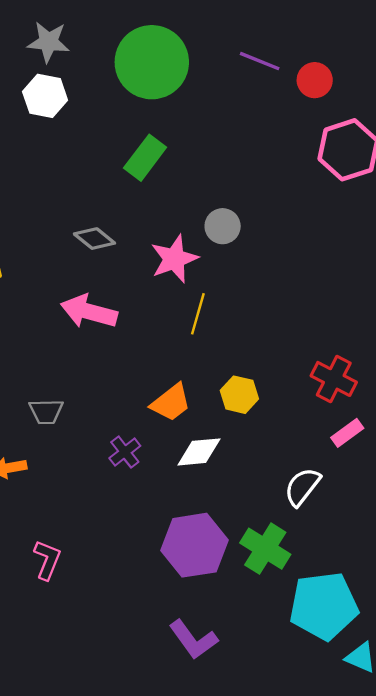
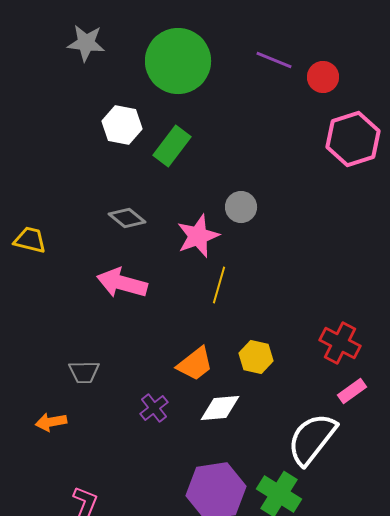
white hexagon: (45, 96) -> (122, 125), moved
white semicircle: (302, 487) -> (312, 439), size x1.5

